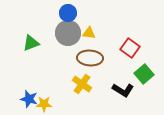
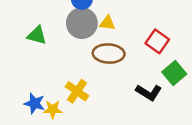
green triangle: (31, 43) -> (37, 35), turned 36
yellow cross: (82, 84) -> (77, 91), moved

